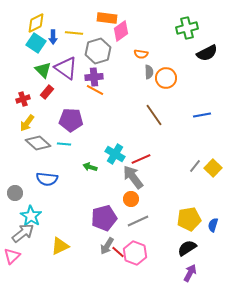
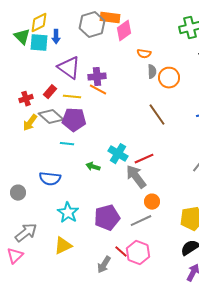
yellow line: (74, 33) -> (72, 97), moved
cyan square: (36, 43) -> (39, 43), turned -30
gray hexagon: (98, 51) -> (92, 25), moved
green triangle: (43, 70) -> (22, 37), moved
gray diamond: (38, 143) -> (51, 117), moved
orange circle: (131, 199) -> (152, 202), moved
cyan star: (31, 216) -> (68, 213), moved
gray arrow: (107, 246) -> (104, 265), moved

